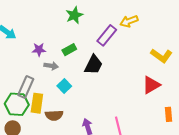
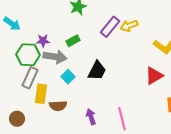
yellow arrow: (129, 21) -> (129, 26), moved
black trapezoid: (94, 65) -> (97, 71), moved
gray arrow: (51, 66) -> (55, 57), size x1.6
green hexagon: (17, 104) -> (28, 55), moved

